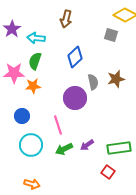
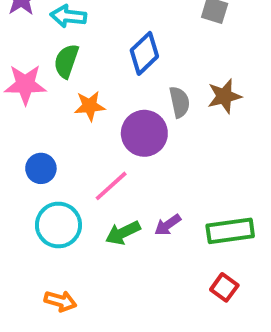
orange star: (33, 86) -> (90, 106), moved
pink line: (58, 125) -> (111, 186), turned 66
red square: (108, 172) -> (224, 287), moved

